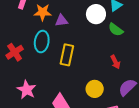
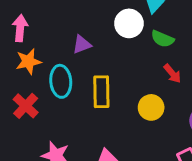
orange star: (43, 12) -> (28, 61), moved
red arrow: (115, 62) -> (172, 74), moved
yellow circle: (95, 89) -> (151, 107), moved

